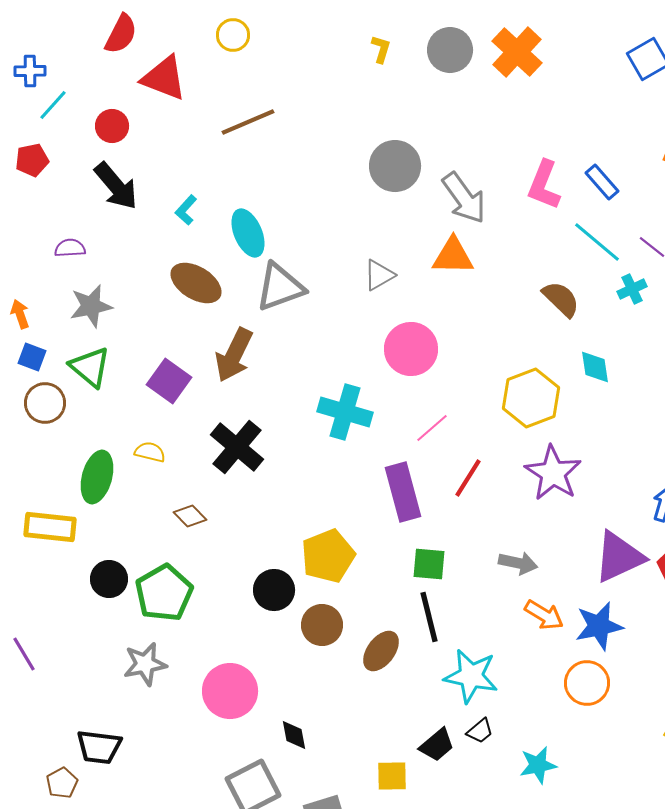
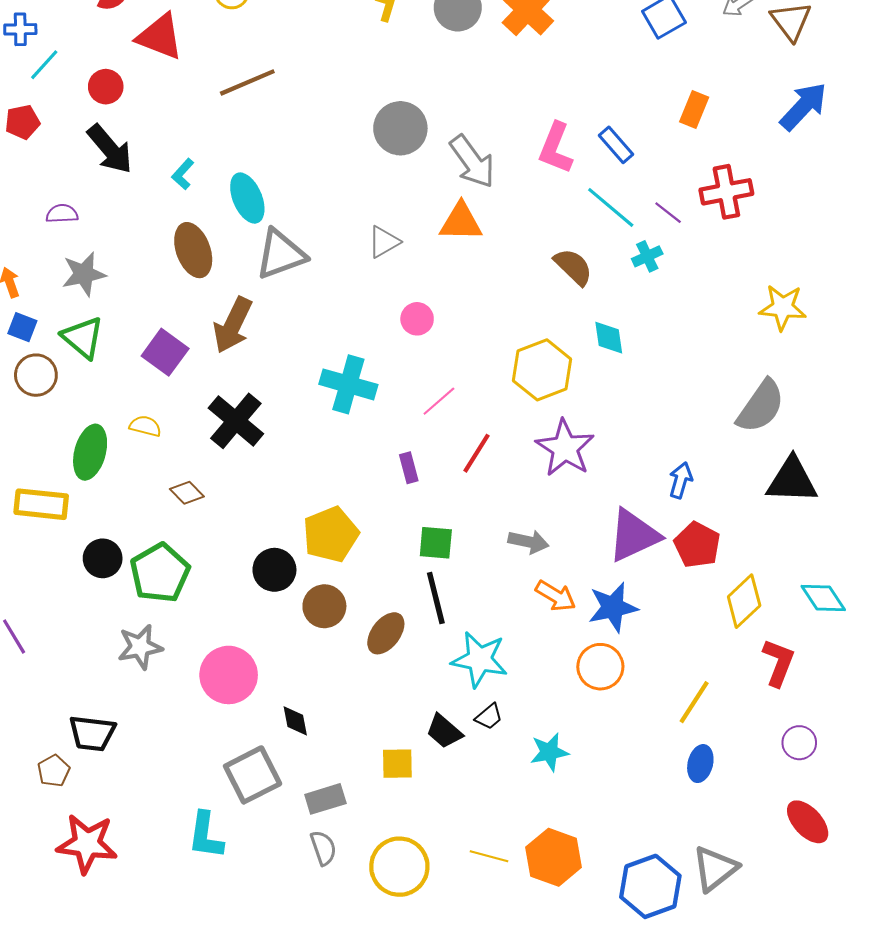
brown ellipse: (196, 283) -> (193, 250), turned 39
pink circle: (411, 349) -> (417, 319), size x0.6
purple rectangle: (403, 492) -> (409, 468), size x0.5
black trapezoid: (437, 745) -> (444, 731), turned 81

